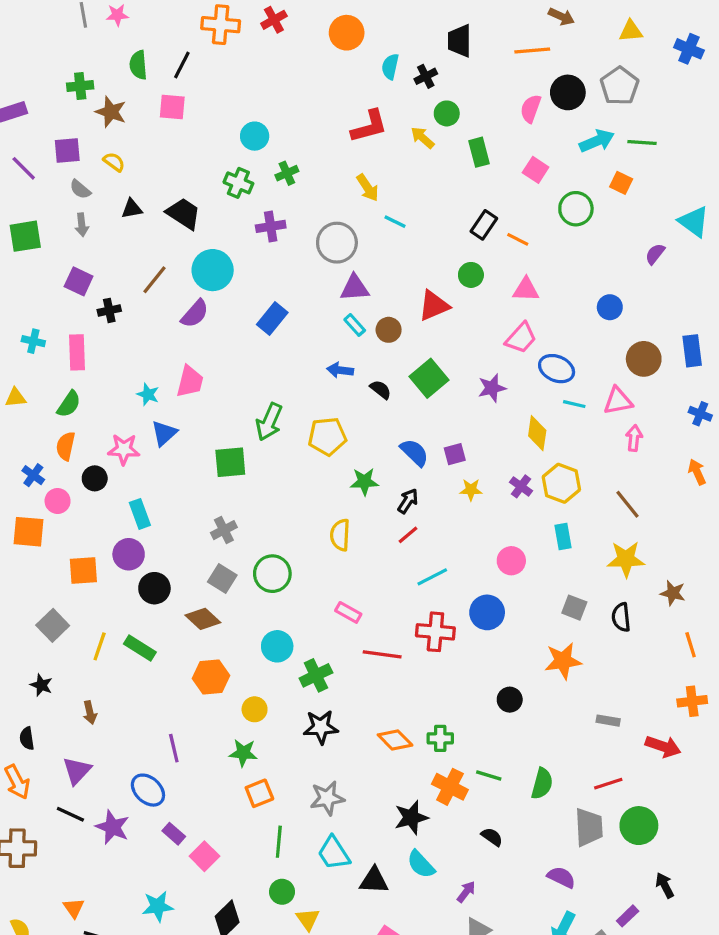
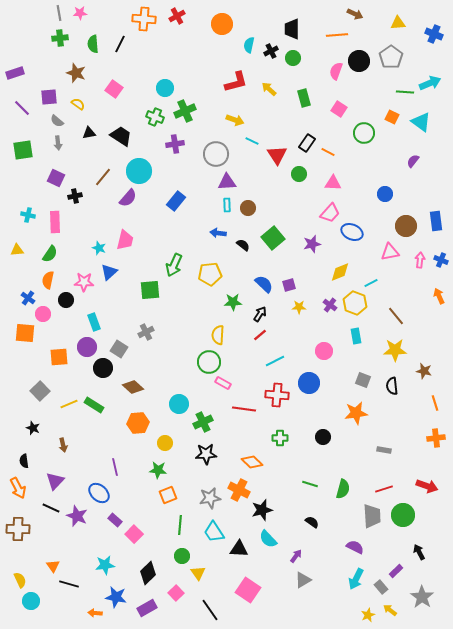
green cross: (80, 86) -> (60, 38), moved
pink square: (172, 107) -> (114, 89), moved, turned 30
green circle: (447, 113) -> (293, 58), moved
cyan arrow: (597, 141) -> (430, 83), moved
green cross: (287, 173) -> (185, 111), size x1.5
yellow arrow: (368, 188) -> (235, 120), turned -36
cyan triangle: (694, 222) -> (421, 122), moved
red triangle: (434, 306) -> (277, 155), moved, turned -40
cyan rectangle: (355, 325) -> (227, 205), turned 40
cyan line: (574, 404) -> (371, 283), moved, turned -40
yellow diamond: (537, 433) -> (340, 272), turned 60
pink arrow: (634, 438) -> (420, 260), moved
green circle: (272, 574) -> (209, 362), moved
gray square: (222, 579) -> (119, 349), moved
yellow line: (100, 646) -> (69, 404), turned 48
green cross: (440, 738) -> (280, 438), moved
red arrow: (663, 746) -> (427, 486), moved
orange cross: (450, 787) -> (239, 490), moved

